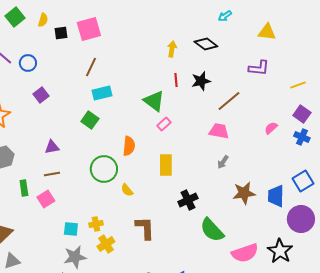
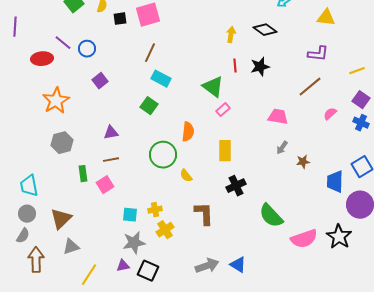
cyan rectangle: (102, 93) -> (161, 79), turned 42
brown line: (229, 101) -> (310, 87), moved
brown star: (244, 193) -> (303, 162), moved, size x0.6
black cross: (188, 200) -> (236, 186), moved

